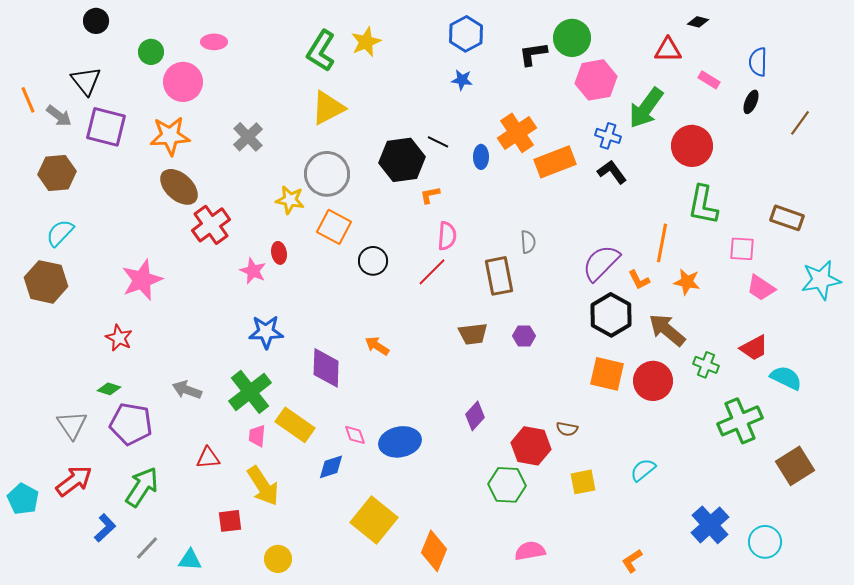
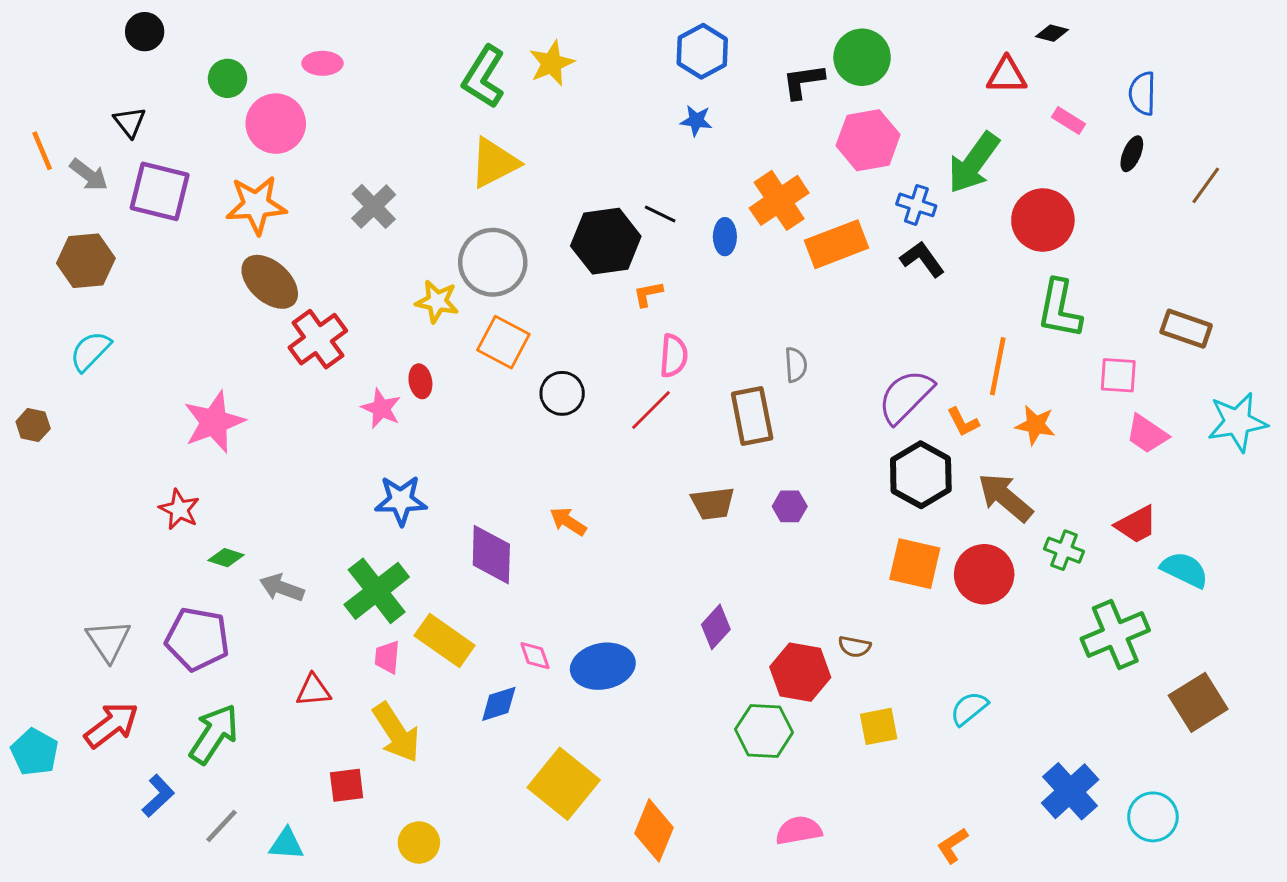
pink hexagon: (596, 80) -> (868, 140), moved
black triangle: (86, 81) -> (130, 122), size x0.7
brown hexagon: (46, 282) -> (33, 425), moved, size x0.5
green diamond: (109, 389) -> (226, 558), moved

